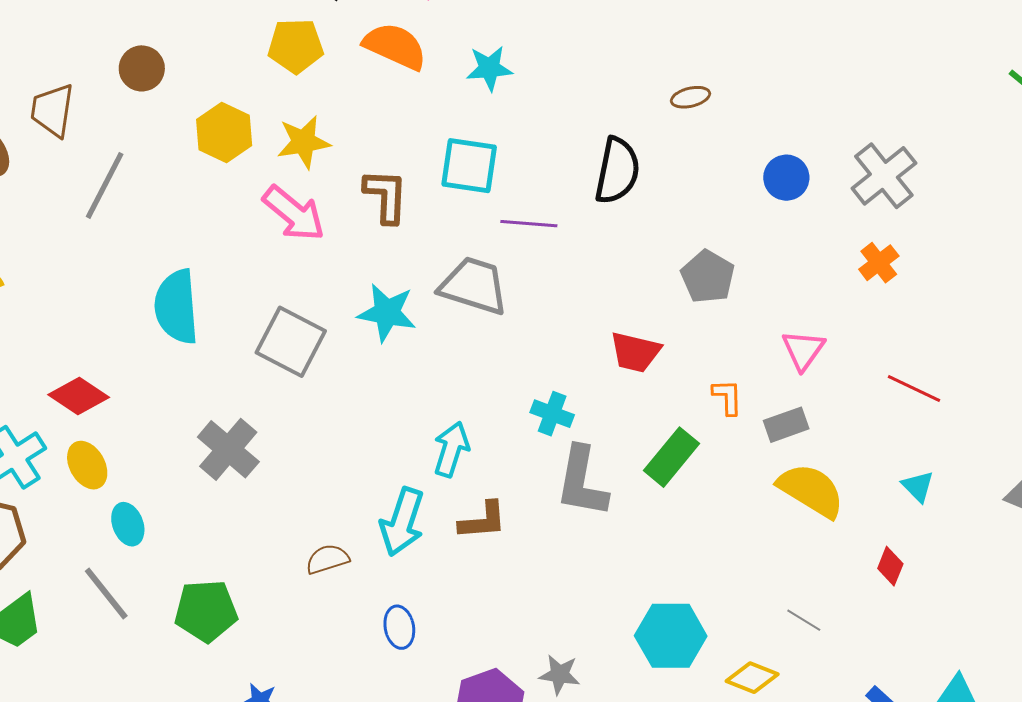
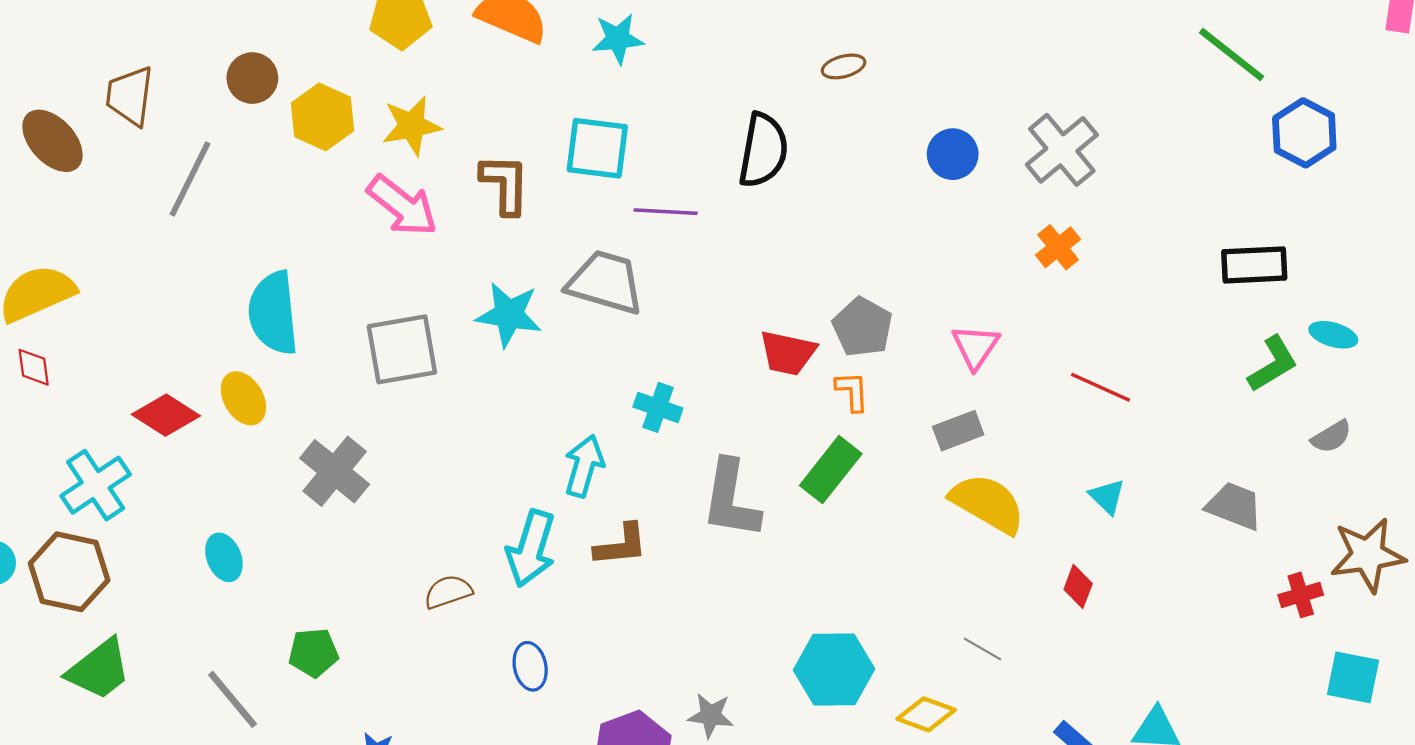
brown circle: (142, 68) -> (252, 78), moved
gray pentagon: (708, 277) -> (863, 327), moved
gray square: (291, 342) -> (402, 349), turned -36
orange L-shape: (727, 397) -> (852, 391), moved
cyan cross: (552, 414) -> (658, 407), moved
yellow ellipse: (87, 465) -> (243, 398), moved
gray line: (106, 593) -> (233, 699), moved
green pentagon: (206, 611) -> (313, 653), size x0.7

